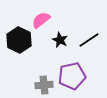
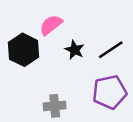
purple pentagon: (72, 76) -> (110, 92), moved

